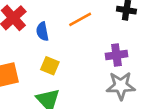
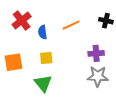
yellow square: (50, 66) -> (46, 58), turned -32

